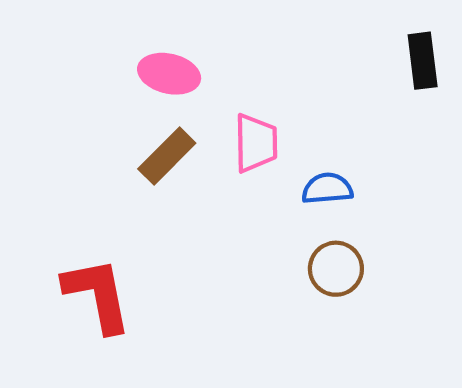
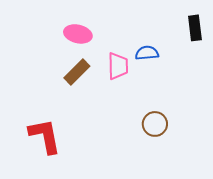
blue semicircle: (327, 189) -> (147, 53), moved

